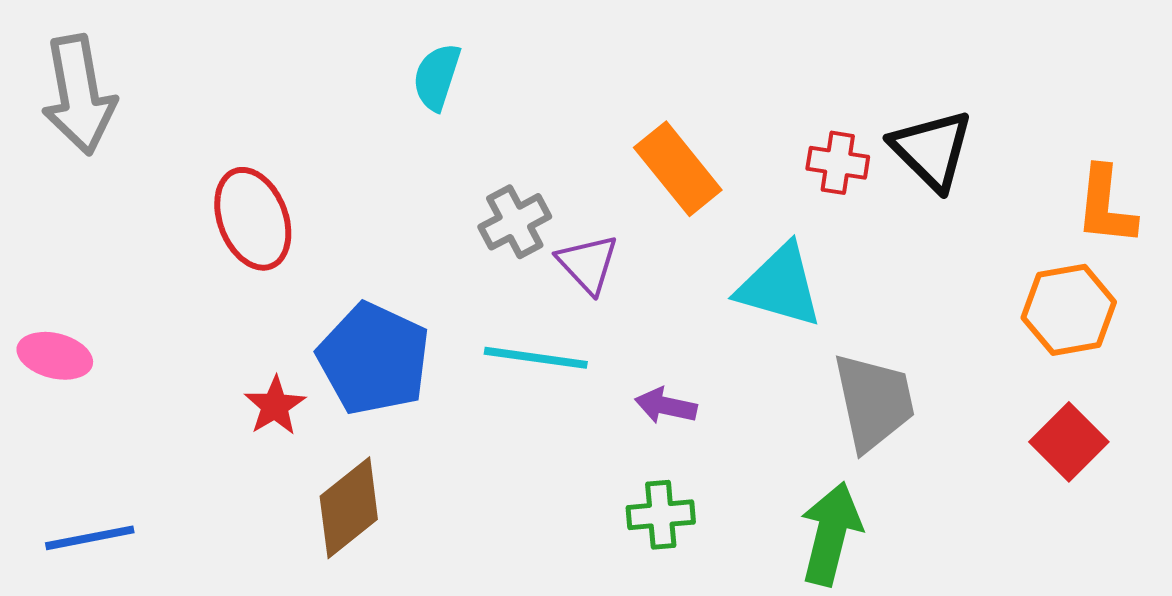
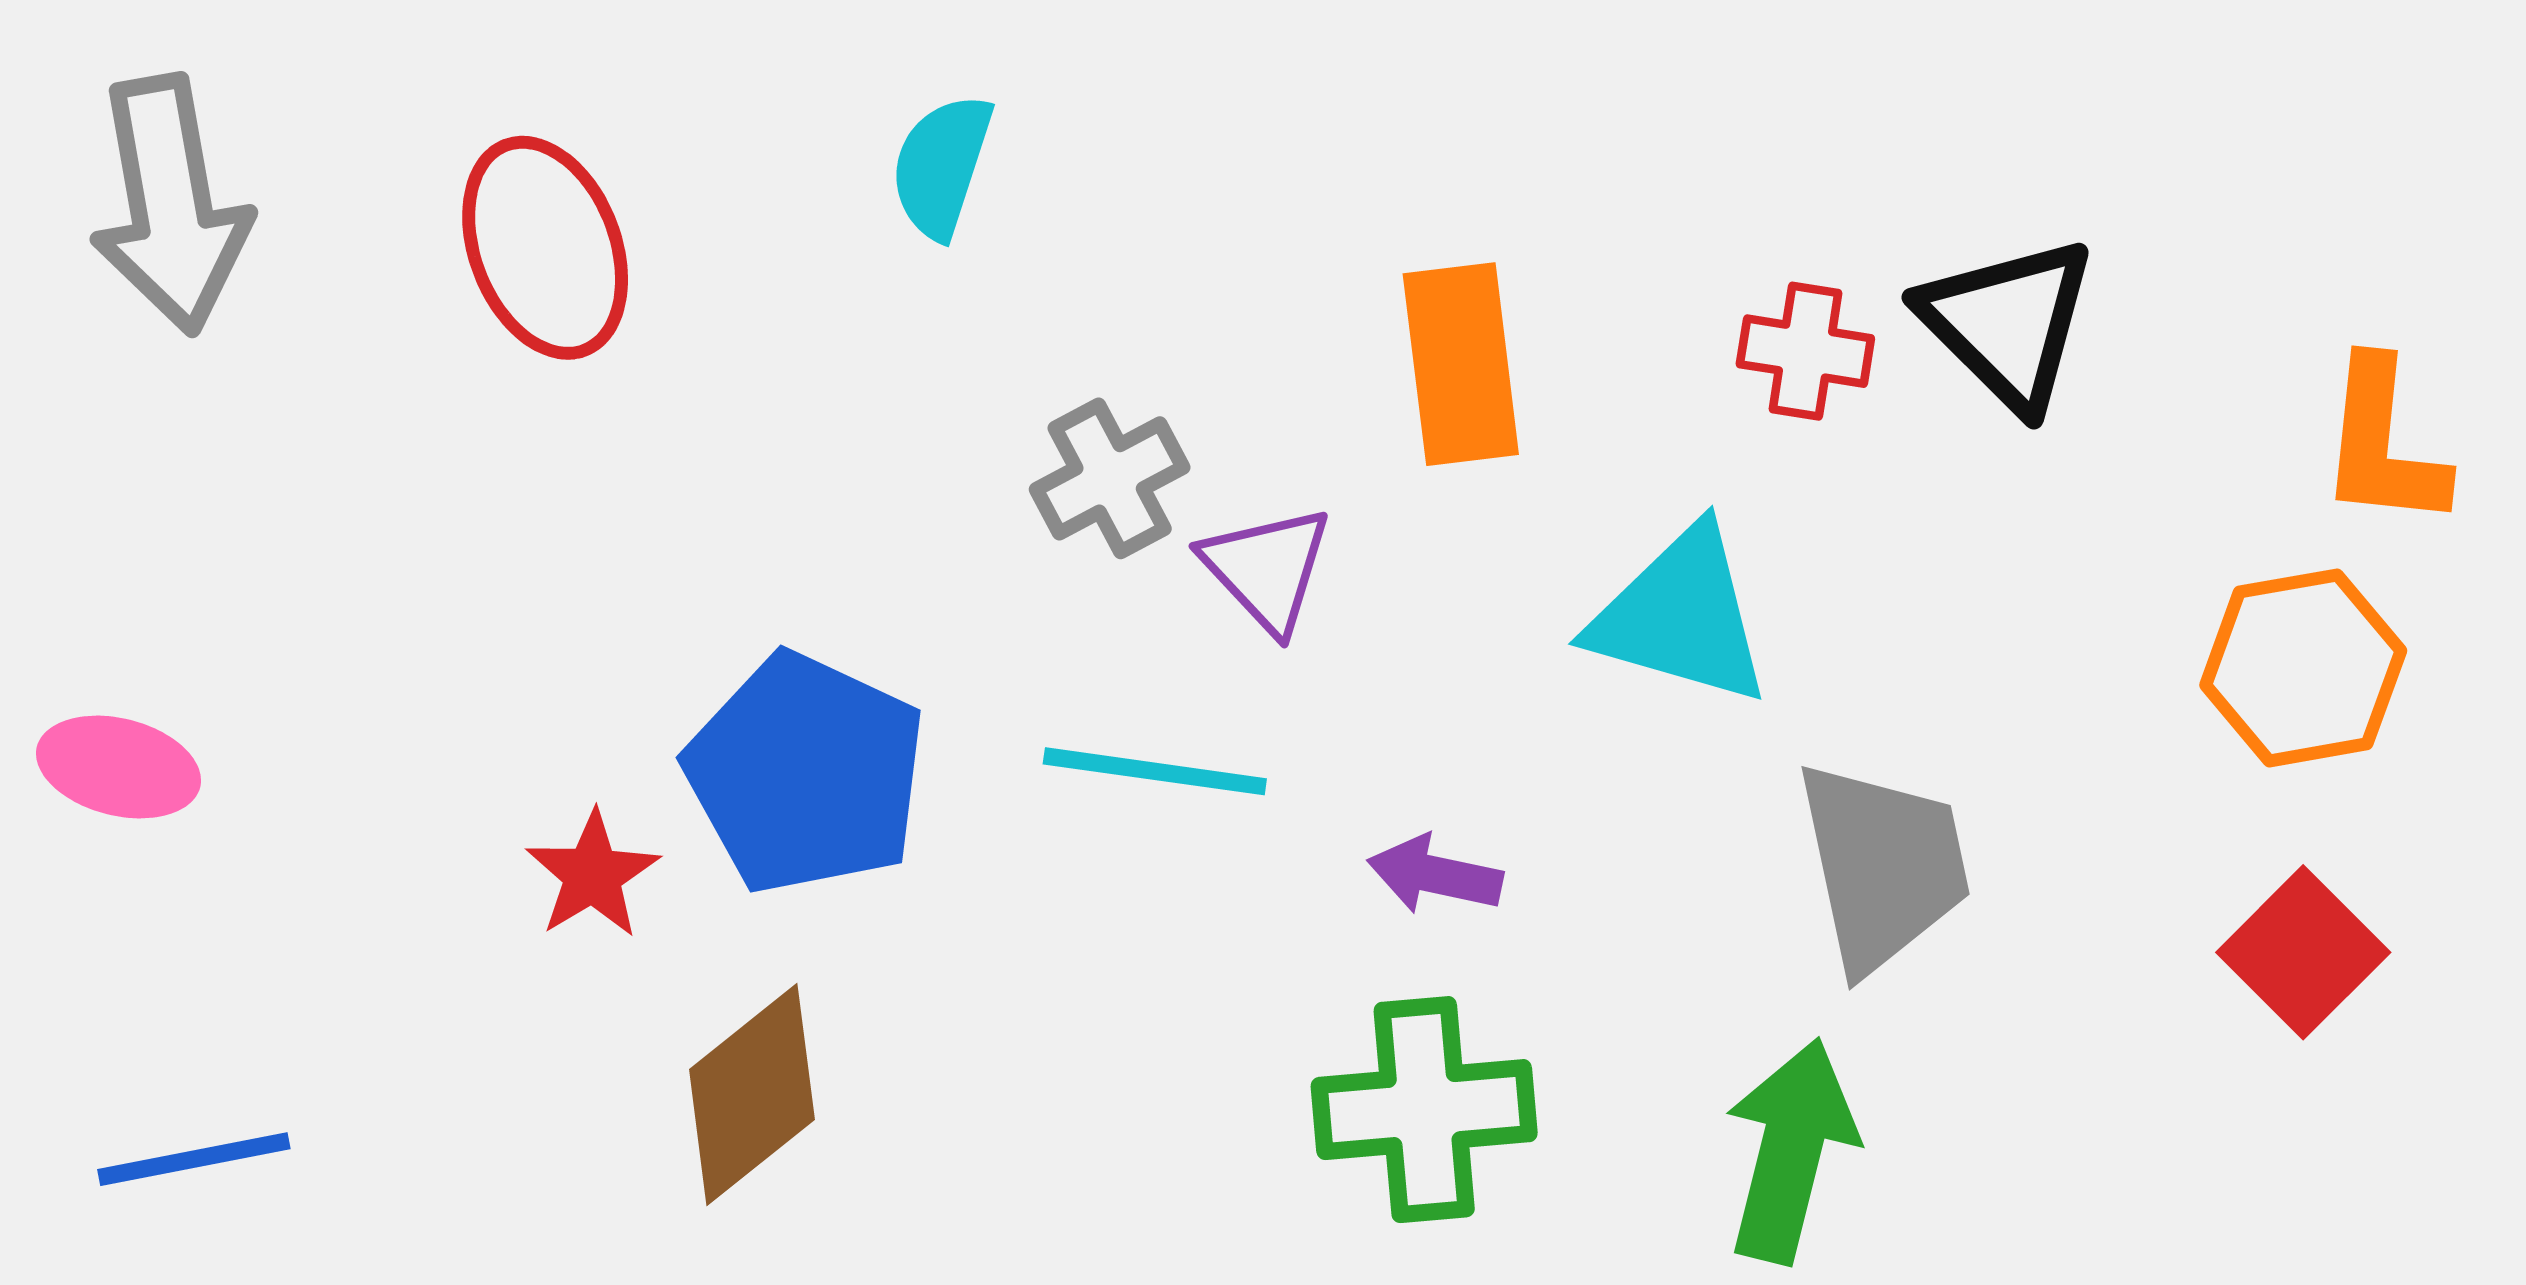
orange rectangle: (678, 169) -> (1461, 364), turned 32
red ellipse: (253, 219) -> (545, 248), moved
green cross: (661, 515) -> (1424, 1110), size x1.5

